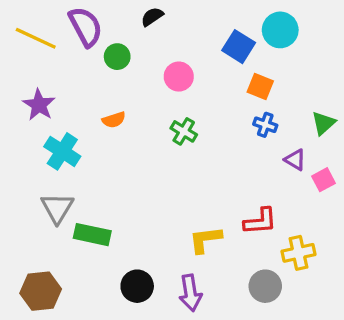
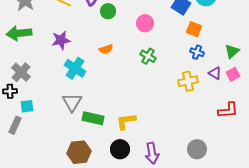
purple star: (39, 105) -> (61, 40), turned 30
pink square: (323, 180) -> (233, 74), moved
red L-shape: (260, 221) -> (228, 110), moved
yellow L-shape: (205, 240) -> (126, 121), moved
yellow cross: (299, 253) -> (188, 81), moved
brown hexagon: (41, 291) -> (79, 152), moved

